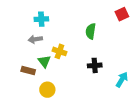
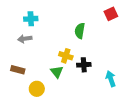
yellow cross: (59, 51) -> (66, 56), moved
green triangle: (44, 61) -> (57, 72), moved
cyan arrow: (122, 80) -> (111, 79), turned -49

